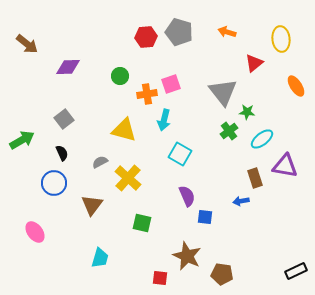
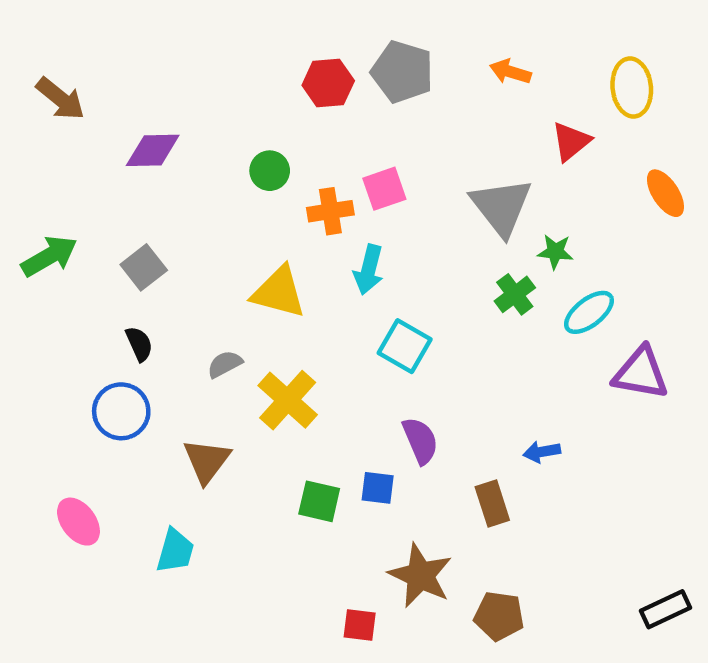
green arrow: (22, 140) -> (49, 256), moved
brown rectangle: (255, 178) -> (492, 504), moved
blue square: (205, 217) -> (378, 488), moved
cyan trapezoid: (100, 258) -> (175, 551), moved

